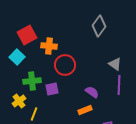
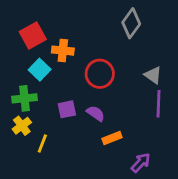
cyan square: (17, 57) -> (40, 70), moved
red circle: (65, 65) -> (100, 74), moved
green cross: (32, 81) -> (25, 98), moved
purple semicircle: (92, 92) -> (96, 113), moved

